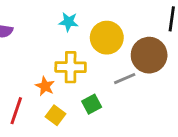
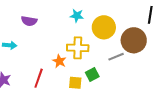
yellow square: (55, 115) -> (75, 83), moved, turned -32

